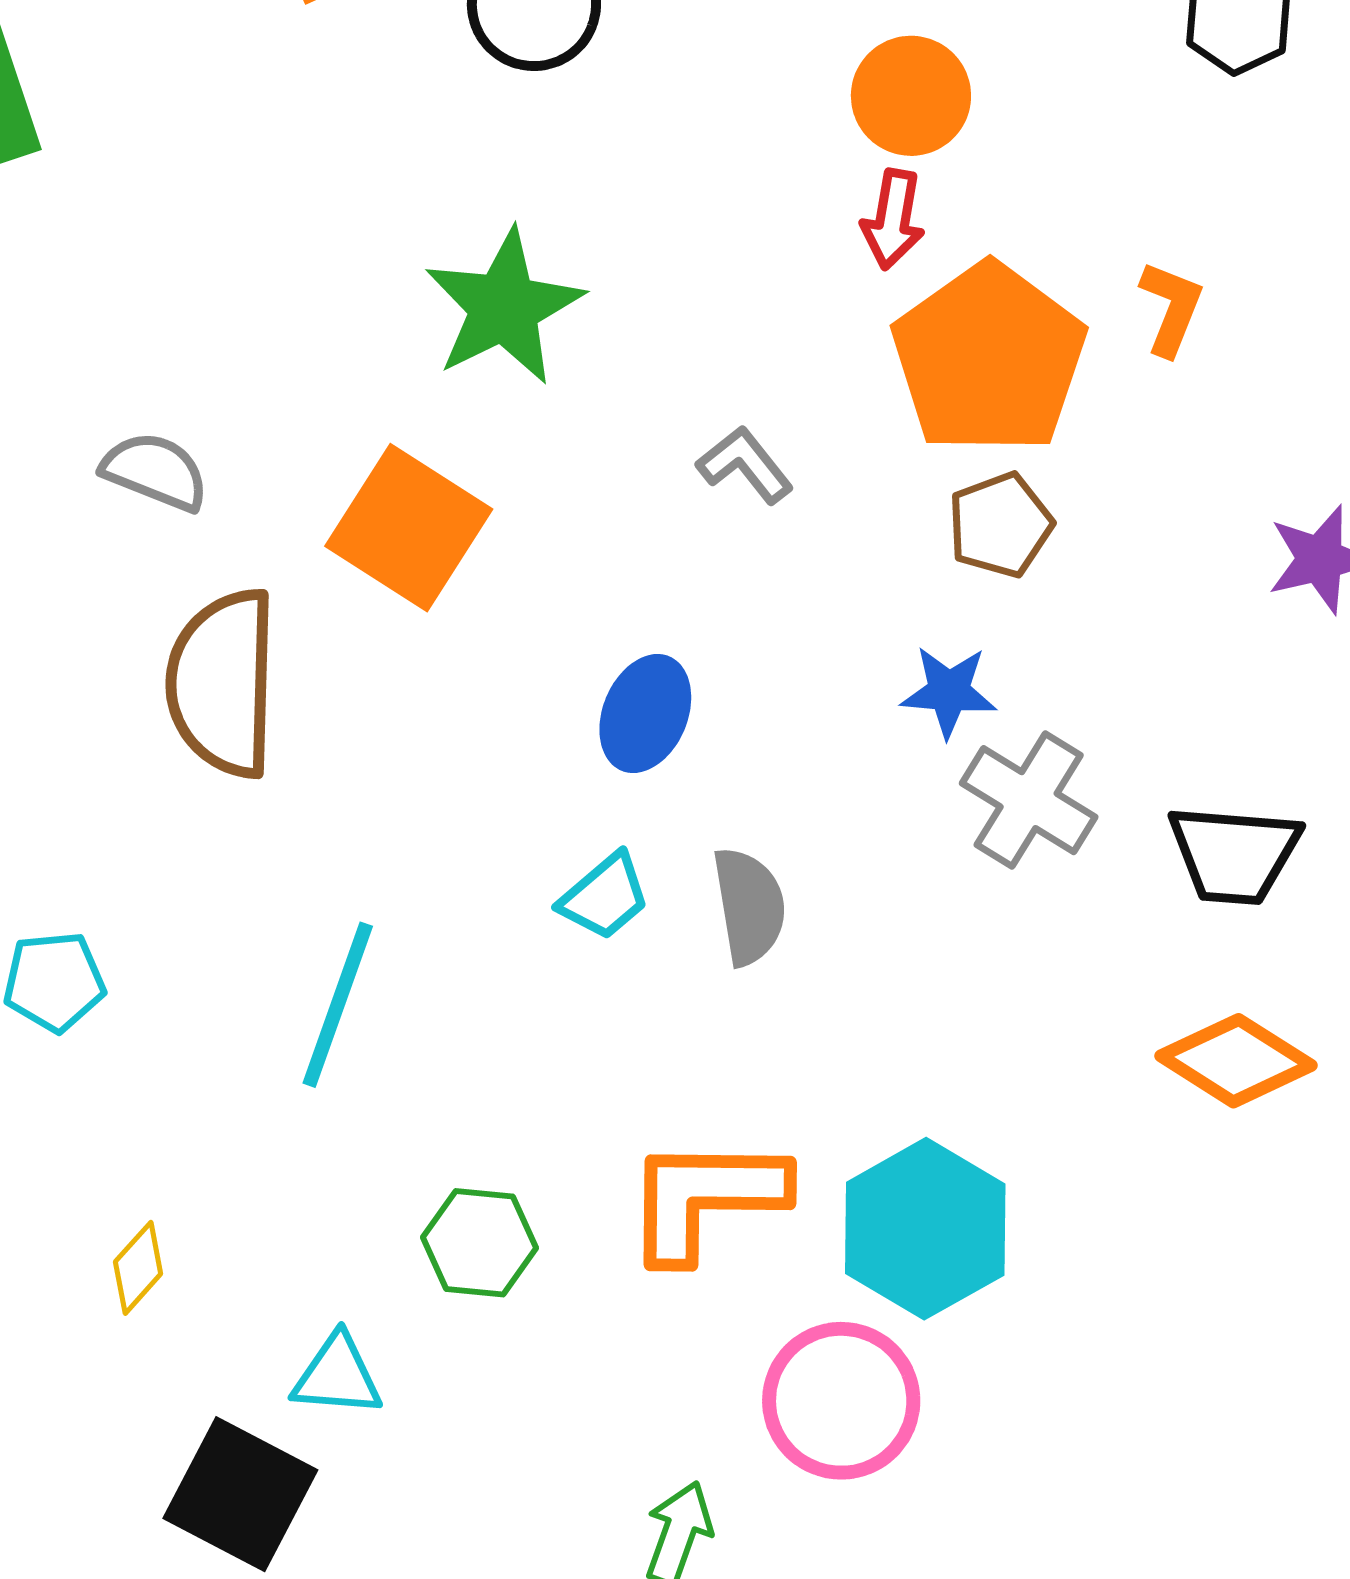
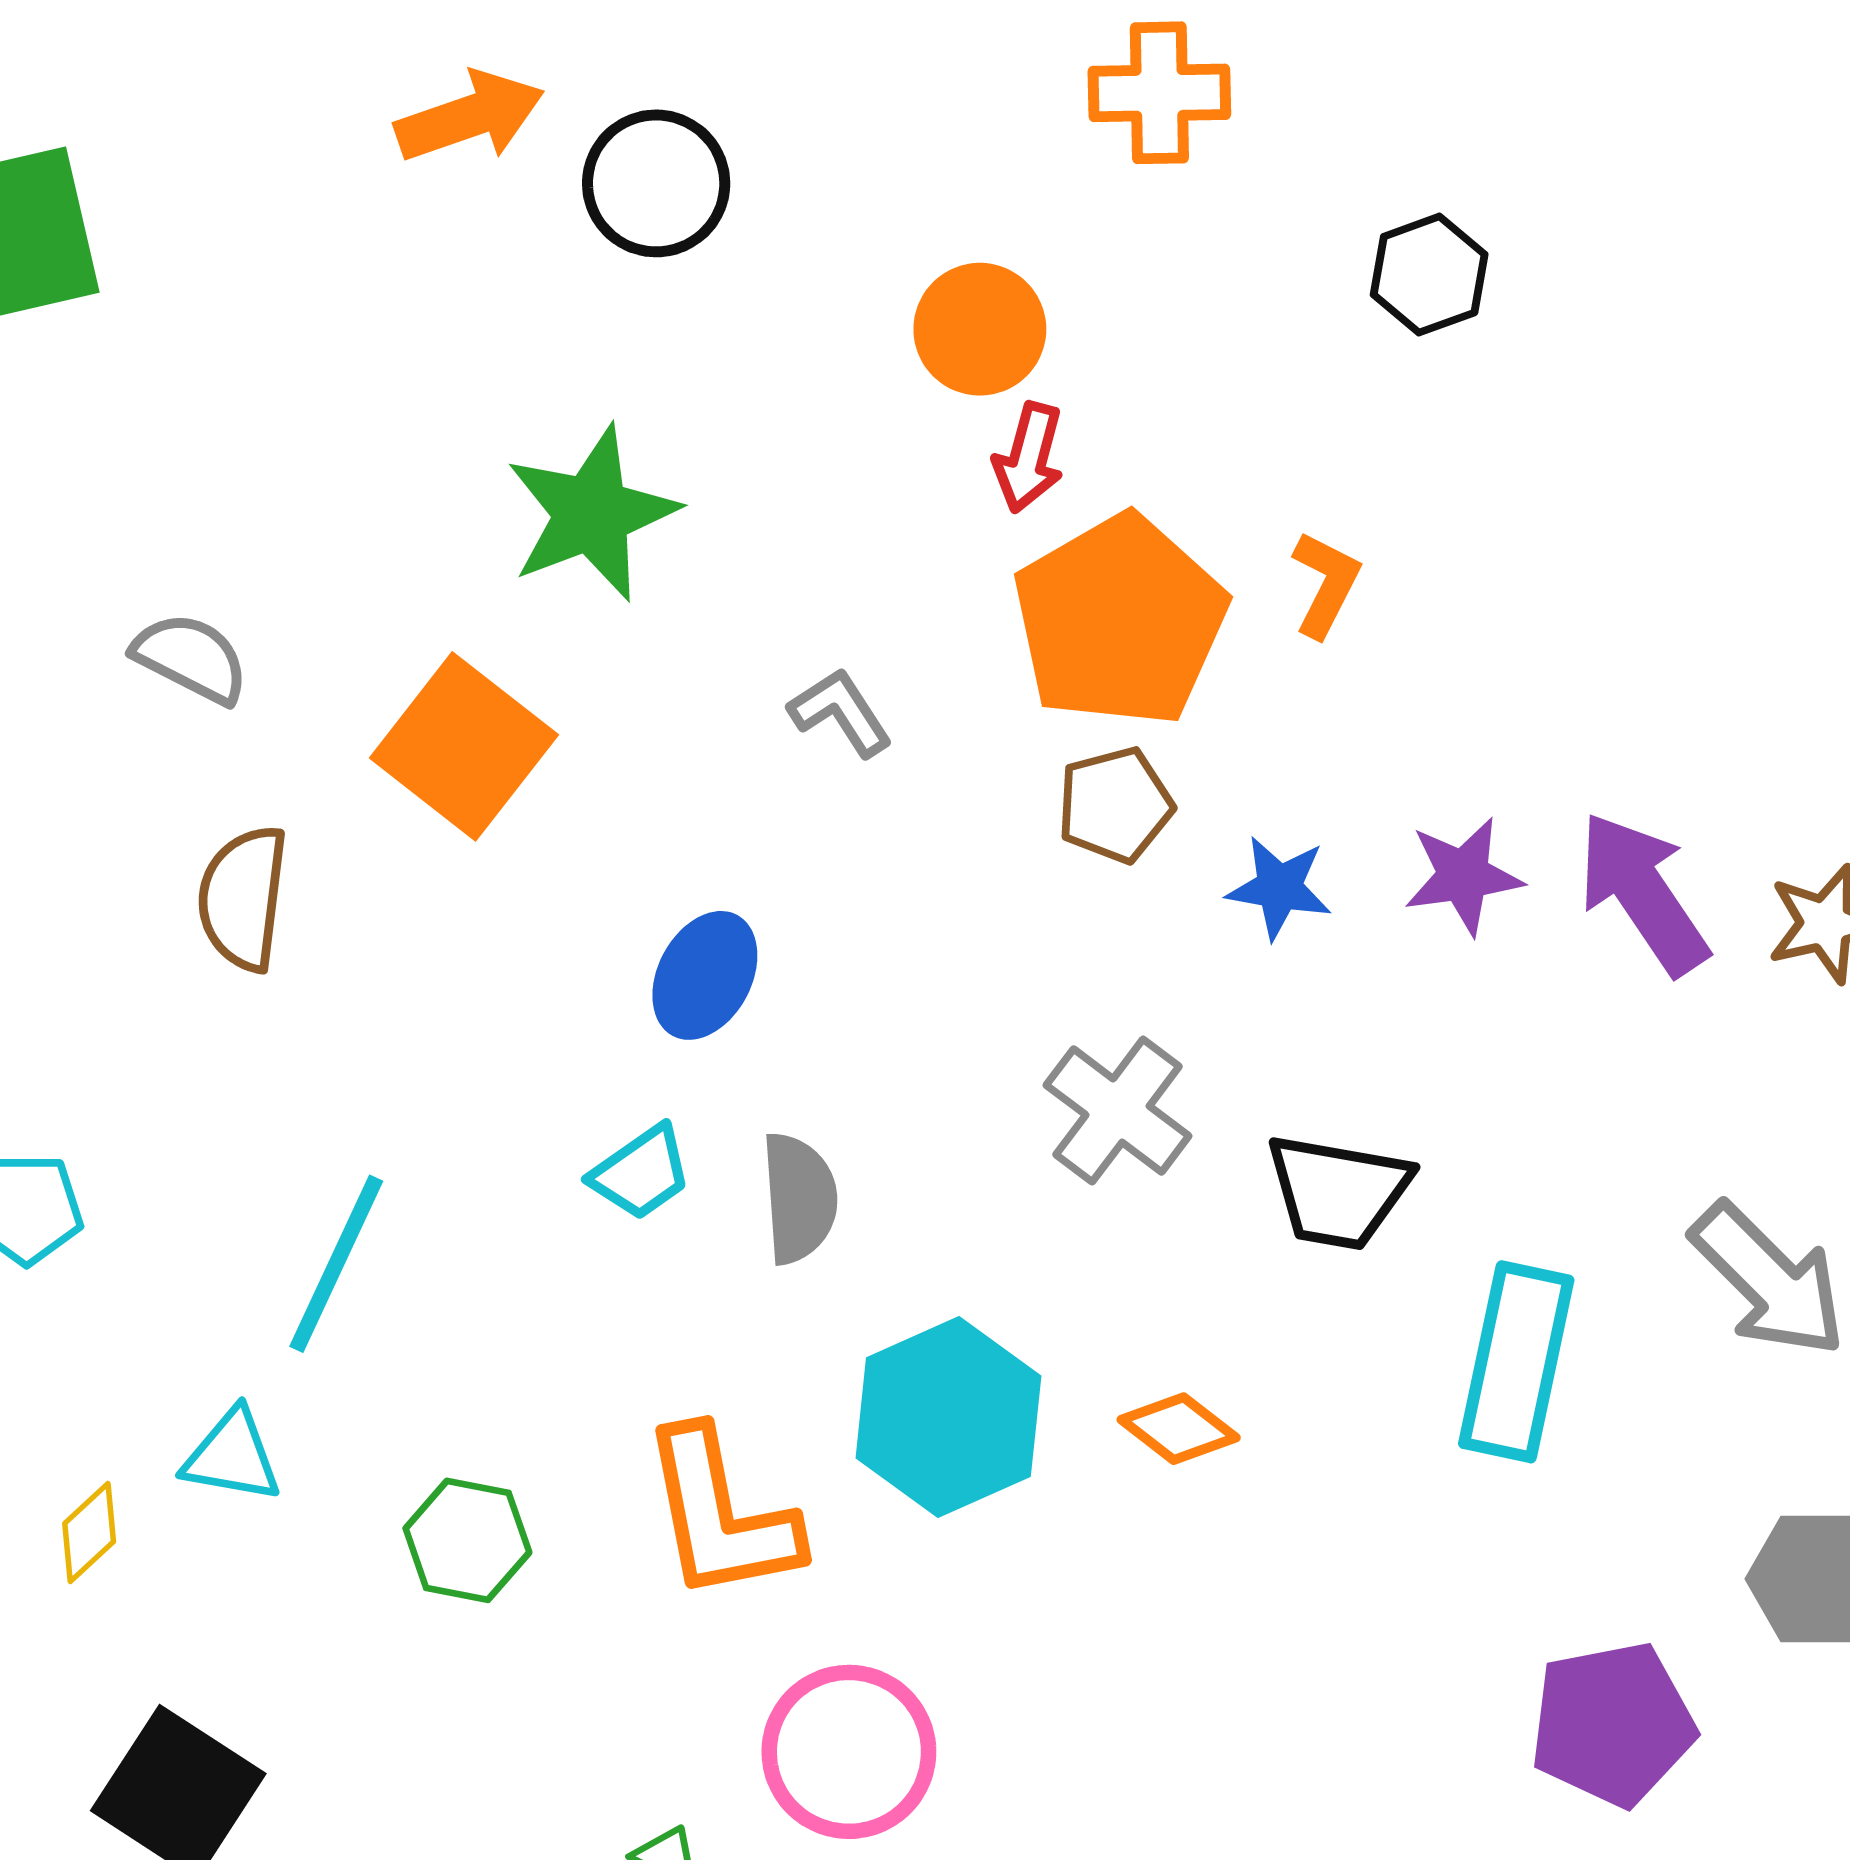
orange circle: (911, 96) -> (980, 329), moved
brown semicircle: (223, 683) -> (243, 898), size x0.7
blue star: (949, 692) -> (1279, 888), moved
orange diamond: (1236, 1061) -> (1179, 1429), moved, size x0.7
orange L-shape: (705, 1198) -> (720, 1515), turned -107
cyan hexagon: (925, 1229) -> (948, 1417), moved
cyan triangle: (337, 1376) -> (232, 1456), moved

